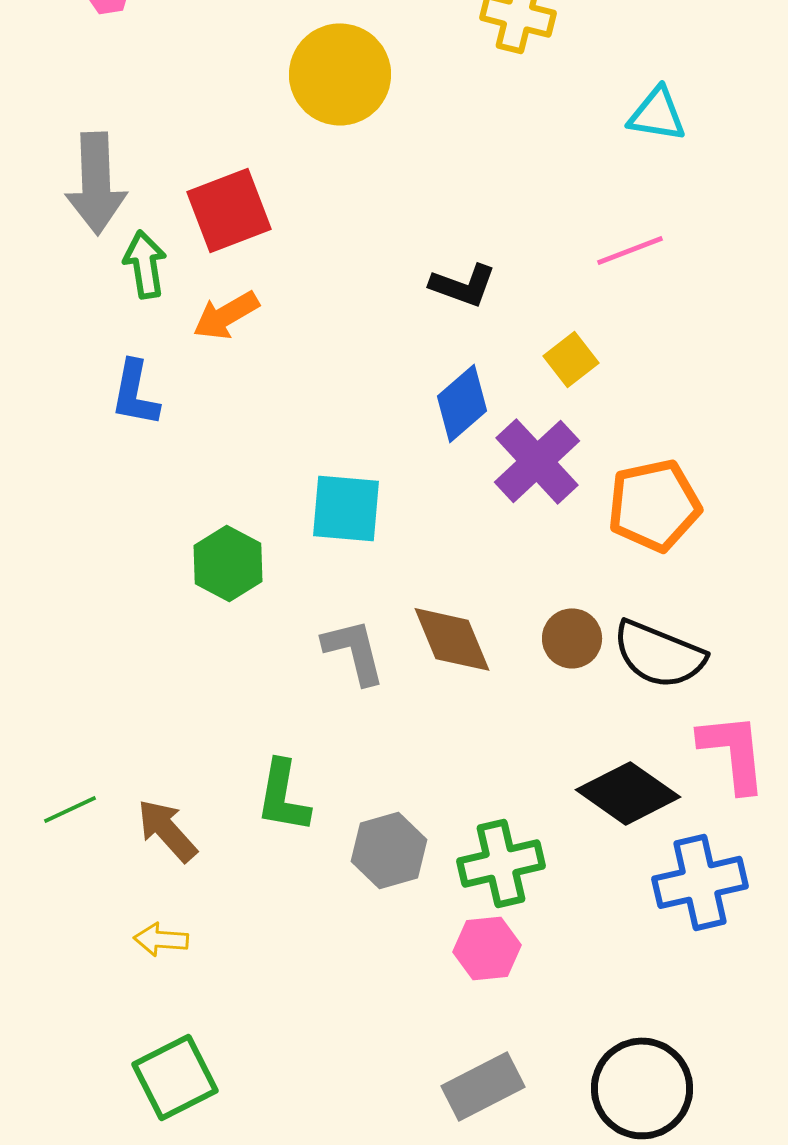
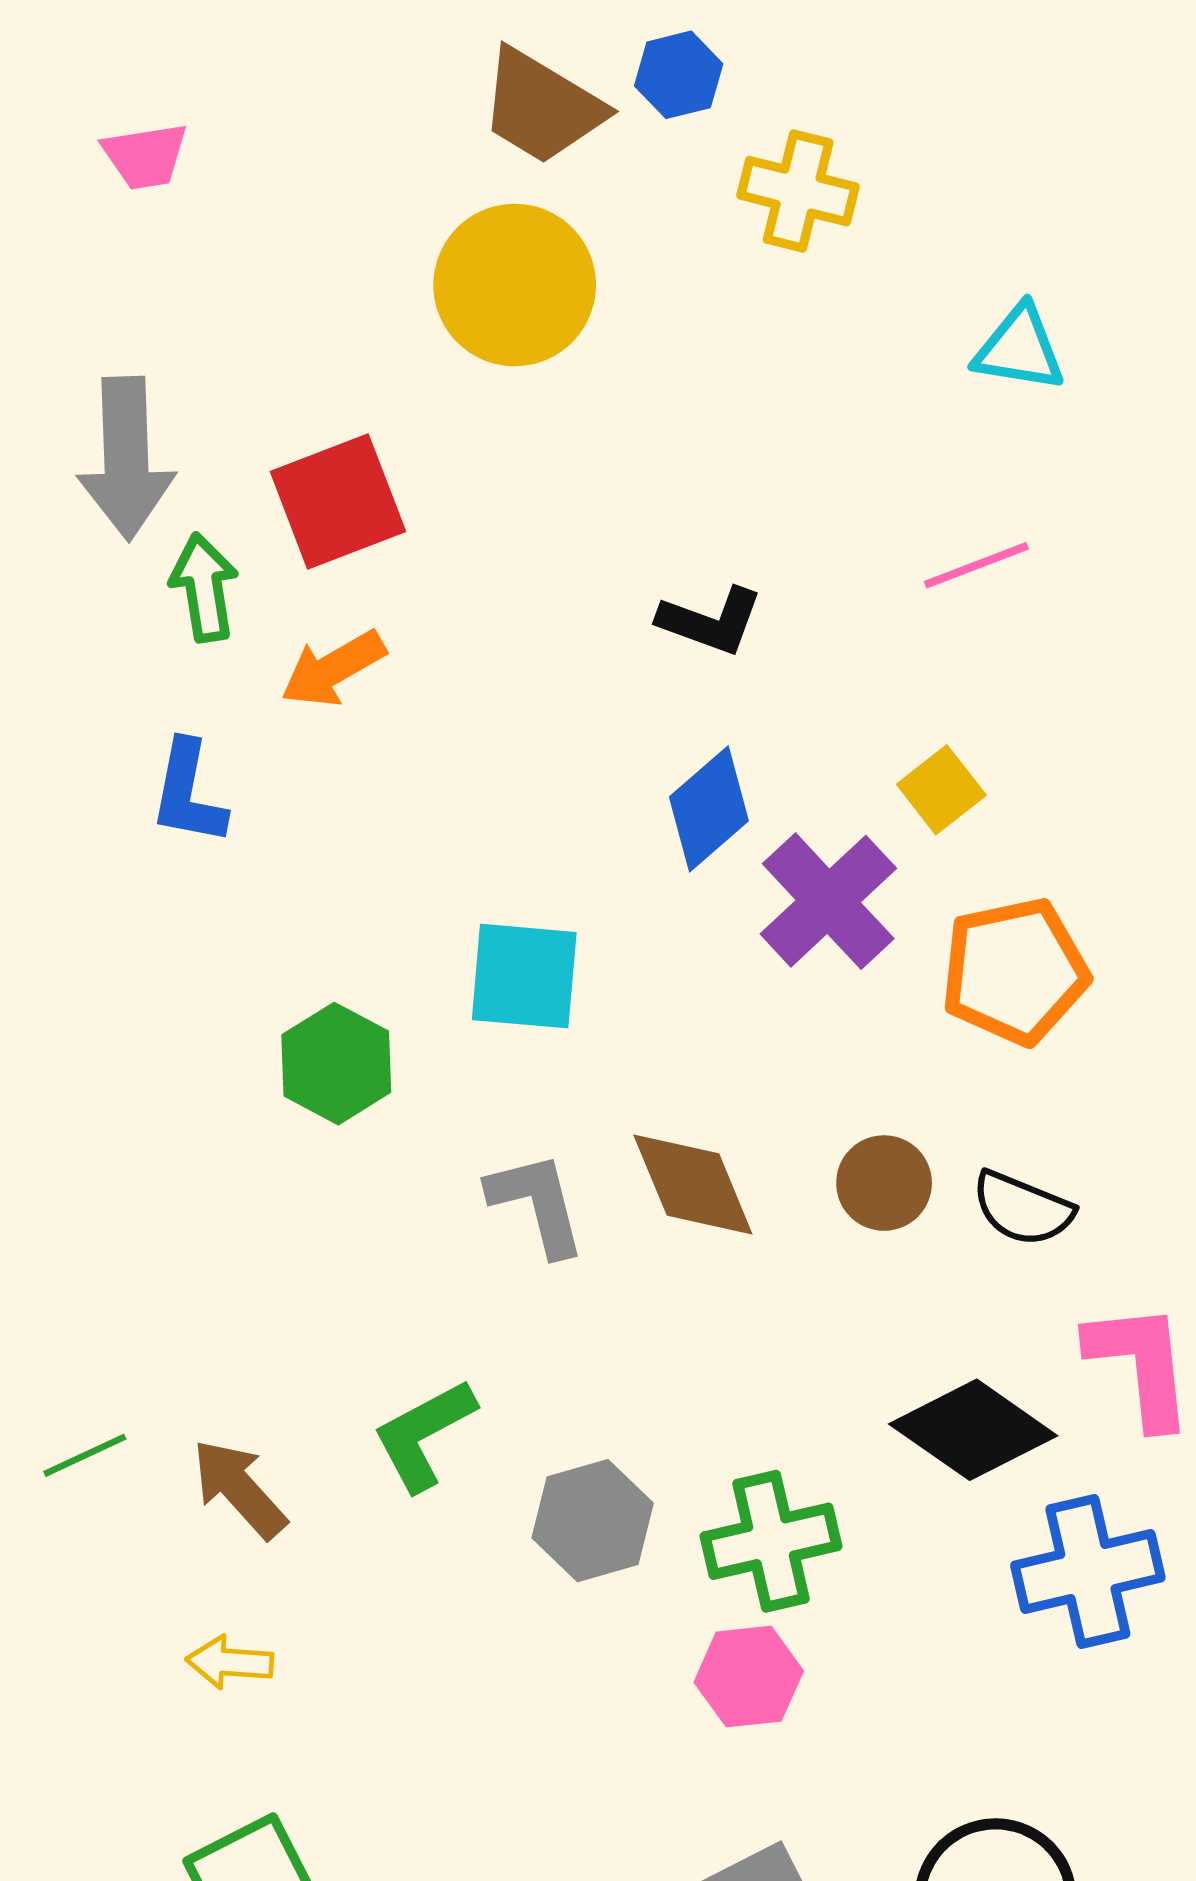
yellow square: (571, 359) -> (941, 790), moved
black semicircle: (659, 654) -> (1023, 1208), size x0.7
green L-shape: (283, 796) -> (424, 1435), turned 52

